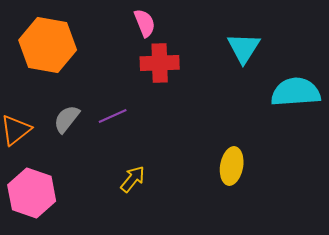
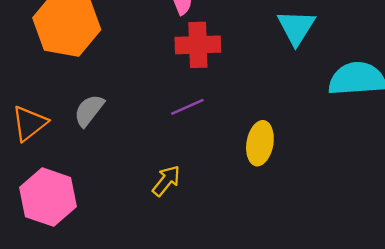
purple line: (113, 116) -> (187, 107), moved
yellow ellipse: (232, 166) -> (260, 143), moved

